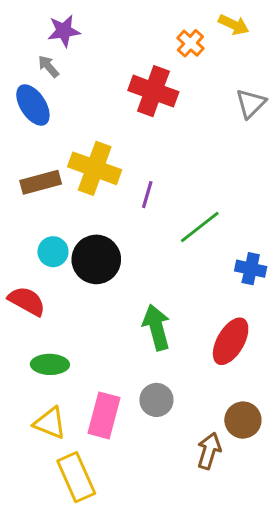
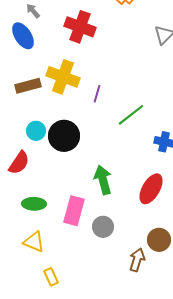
red cross: (153, 91) -> (80, 27), moved
red semicircle: (27, 301) -> (19, 163), turned 95
pink rectangle: (104, 415) -> (74, 211), moved
yellow rectangle: (76, 477) -> (51, 277), size x0.6

